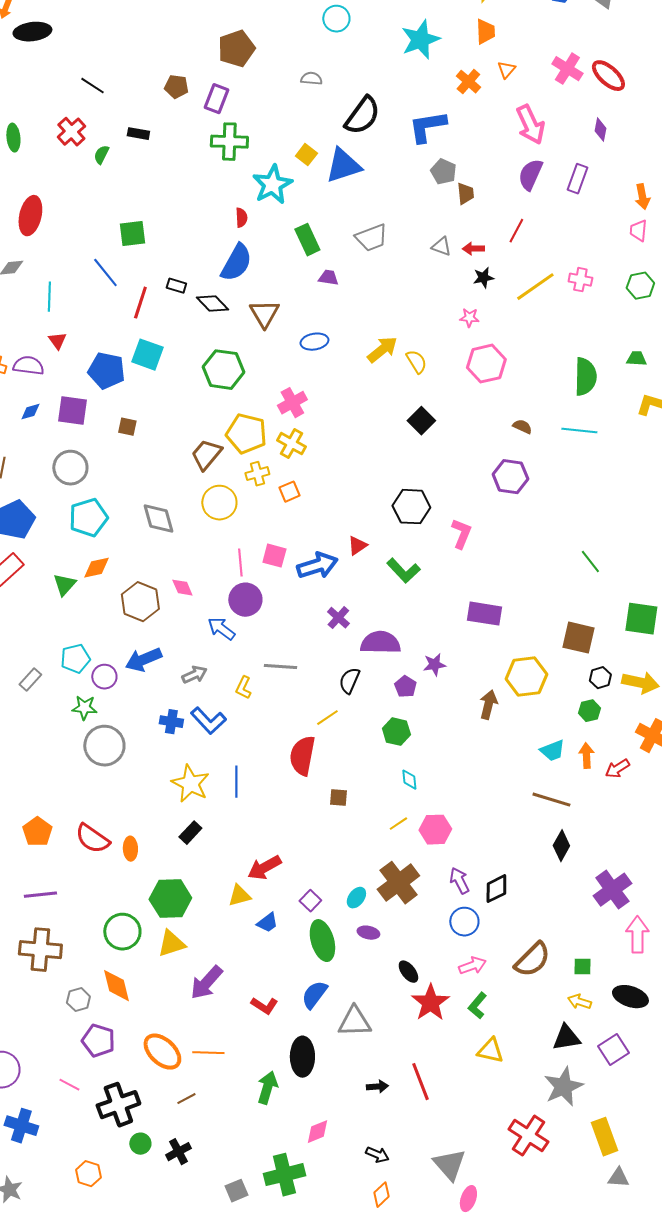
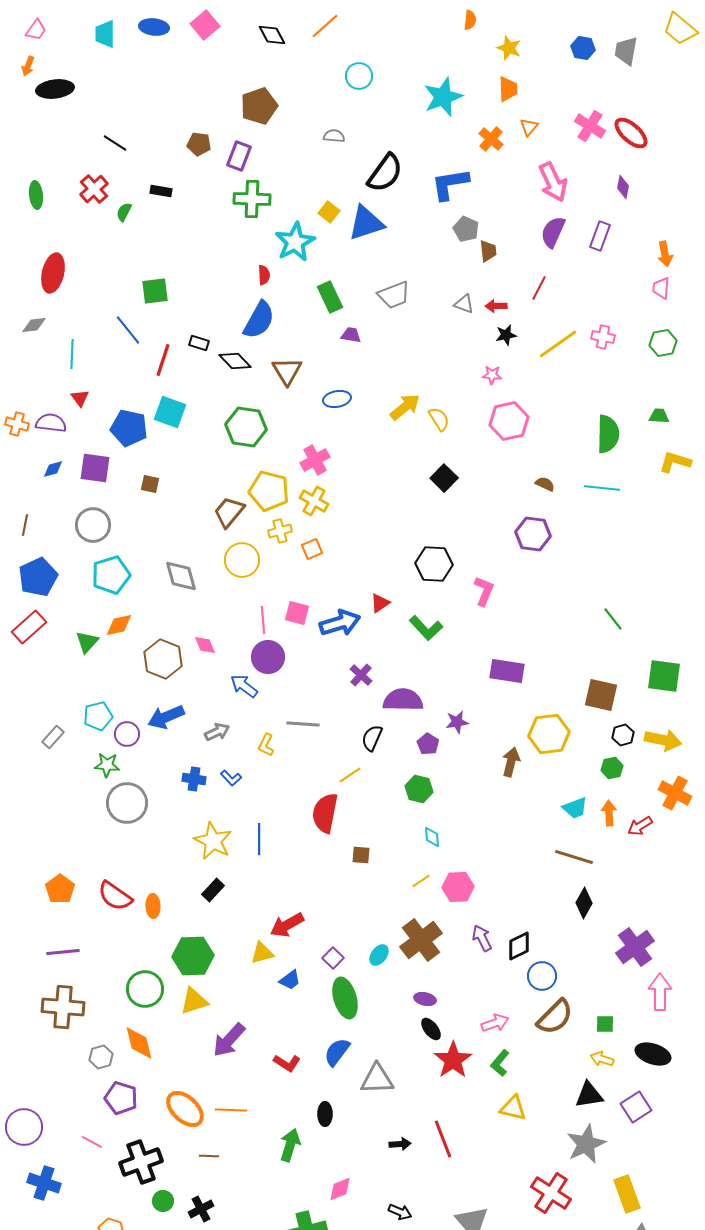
blue L-shape: (208, 721) -> (231, 778), size x0.6
blue circle: (464, 922) -> (542, 976), moved
purple ellipse: (368, 933) -> (425, 999), moved
black ellipse: (302, 1057) -> (325, 1114), size x0.6
brown line: (186, 1099) -> (209, 1156), turned 30

